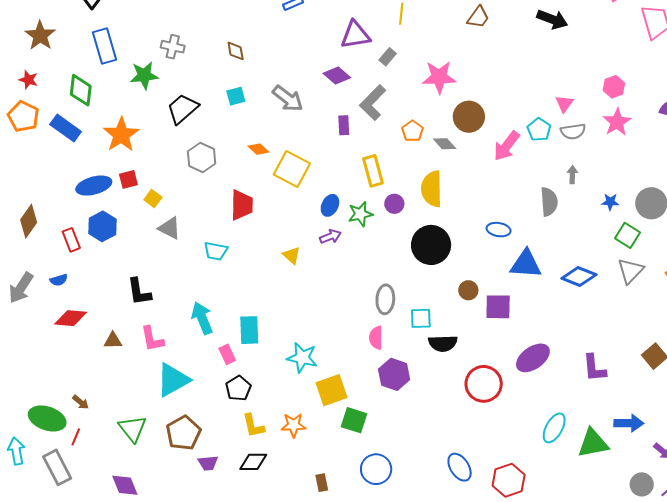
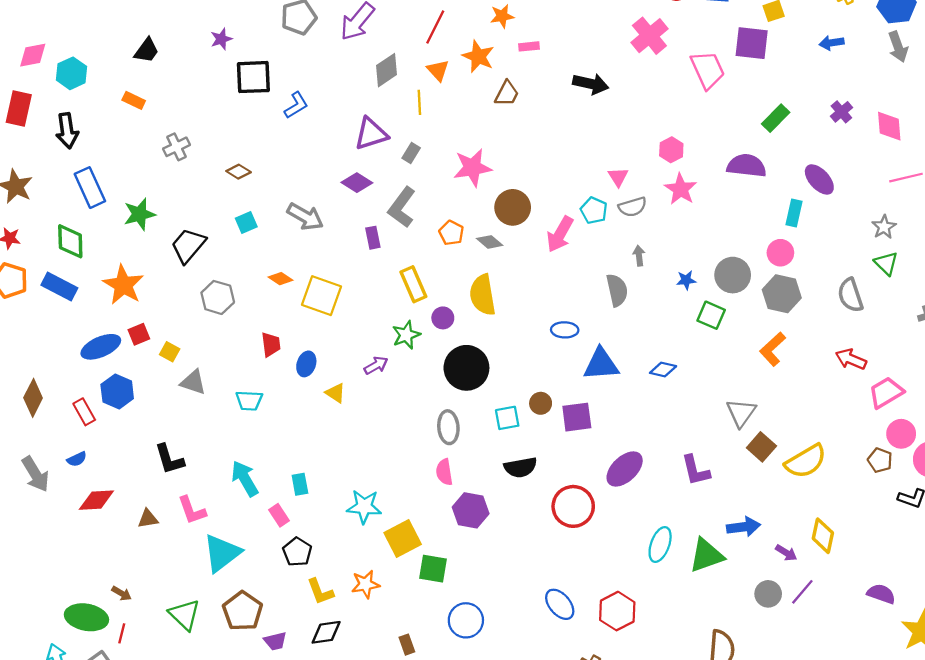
gray cross: (173, 47) -> (176, 147), moved, turned -30
brown diamond: (236, 51) -> (239, 172), turned -40
red trapezoid: (242, 205) -> (271, 344), size x0.7
blue ellipse: (330, 205) -> (306, 364), moved
black circle: (431, 245) -> (466, 368), moved
gray triangle: (631, 271) -> (741, 413), moved
blue diamond: (579, 276) -> (663, 370), size x0.7
gray arrow: (21, 288) -> (35, 474), turned -56
cyan square: (421, 318) -> (507, 418), moved
cyan rectangle: (249, 330) -> (300, 484), size x0.7

